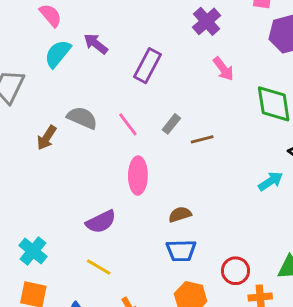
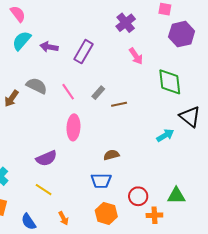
purple arrow: (96, 44) -> (49, 47), moved, turned -30
brown semicircle: (180, 214) -> (111, 155), moved

